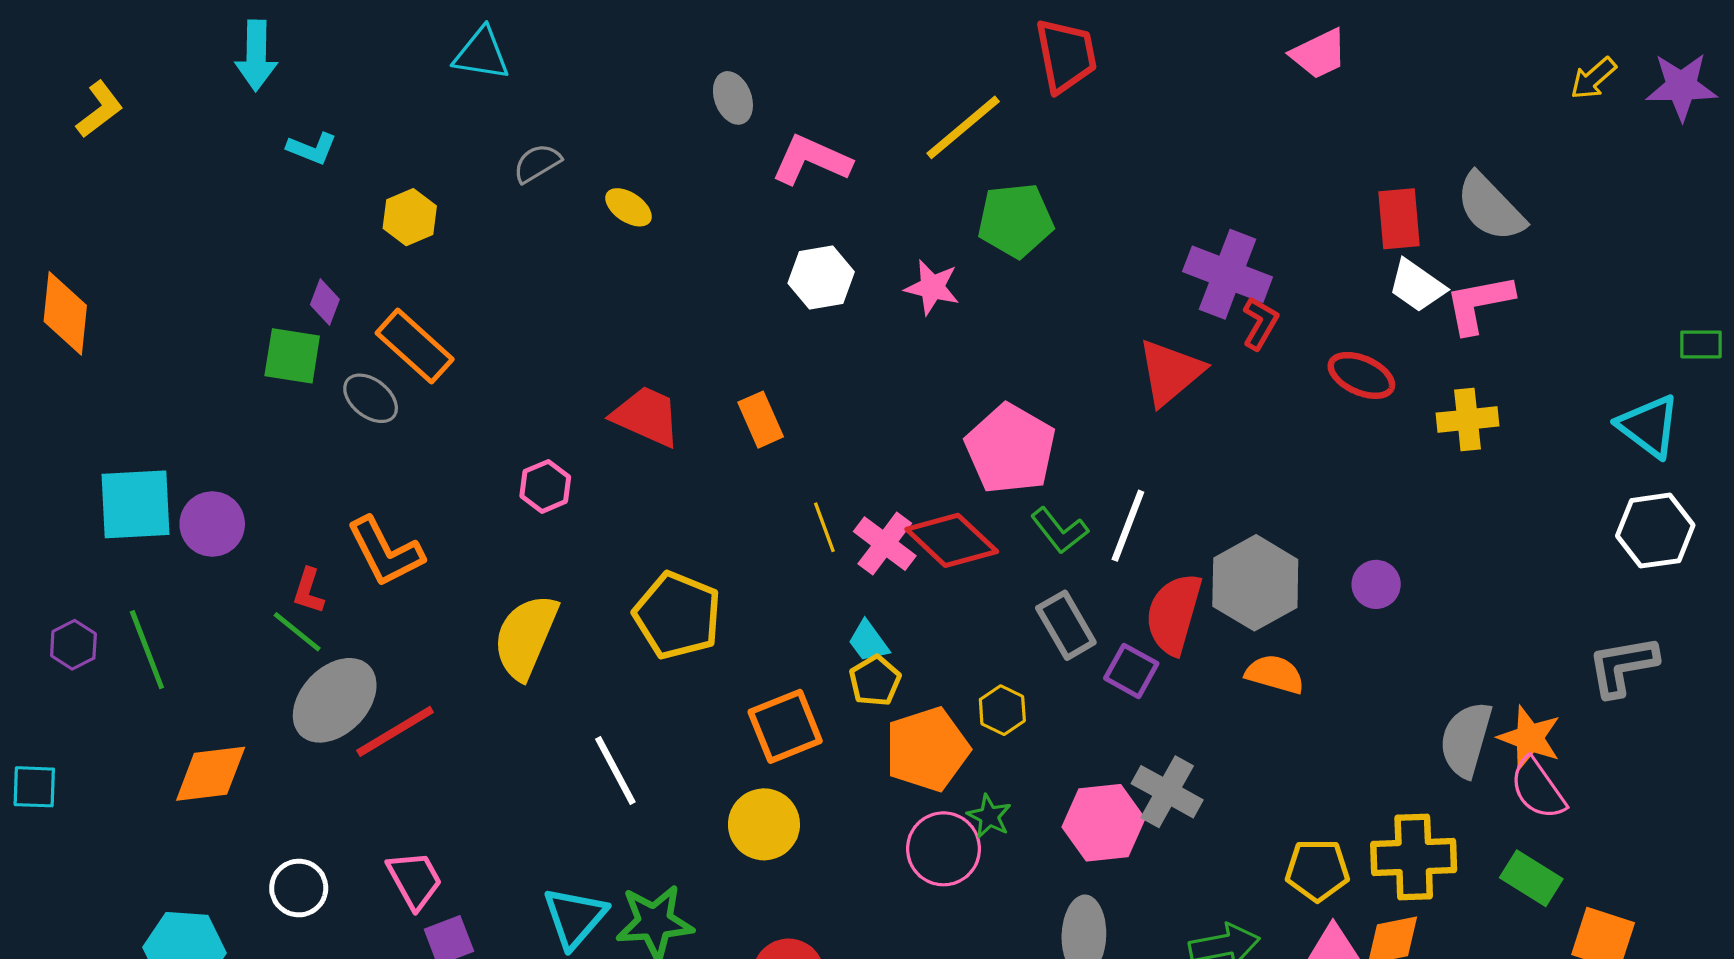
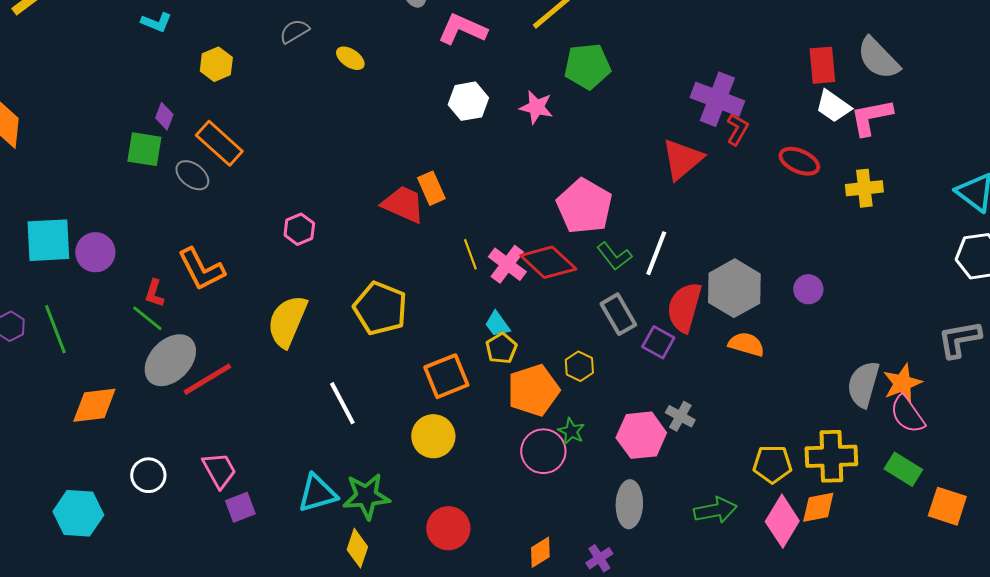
red trapezoid: (646, 416) -> (403, 204), moved
orange star: (1530, 738) -> (902, 383), turned 30
gray cross: (1167, 792) -> (680, 416), size x0.7
cyan triangle: (575, 917) -> (317, 493), turned 33

